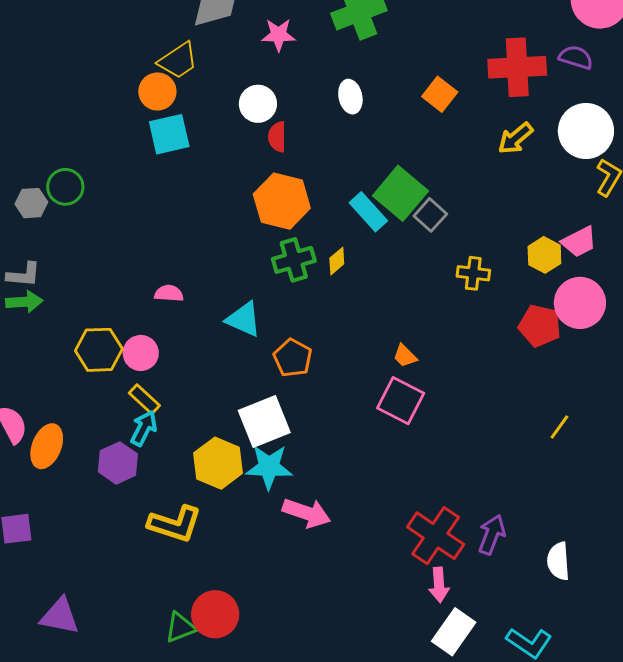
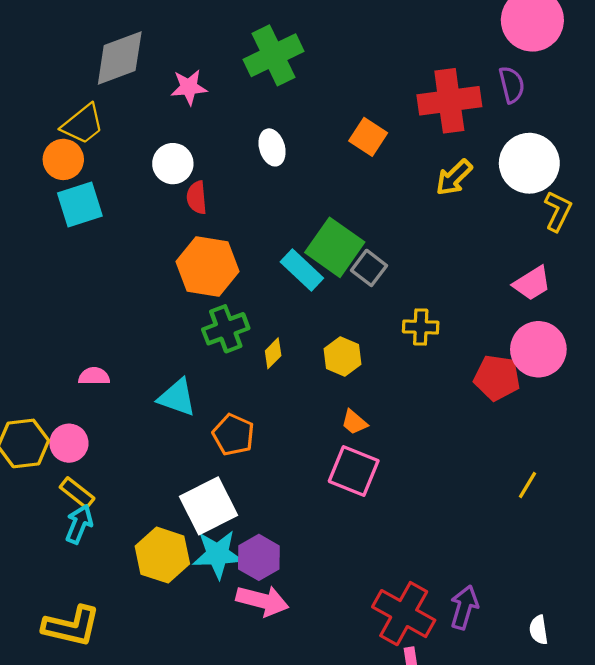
purple semicircle: (576, 57) -> (512, 85), turned 64
yellow hexagon: (544, 255) -> (343, 357), moved
yellow diamond: (337, 261) -> (273, 353), moved
purple hexagon: (118, 463) -> (259, 557), moved
yellow L-shape: (175, 524) -> (71, 626), moved
white semicircle: (558, 561) -> (539, 630), size x0.7

